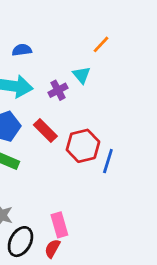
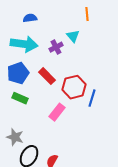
orange line: (101, 44) -> (87, 14), turned -48
pink rectangle: (59, 225) -> (57, 112), moved, turned 54

